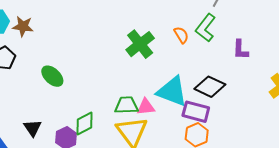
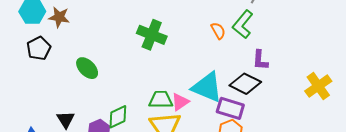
green cross: (140, 44) -> (152, 35), moved, turned -32
purple L-shape: (241, 50) -> (260, 60), moved
pink triangle: (146, 107) -> (180, 102), turned -30

